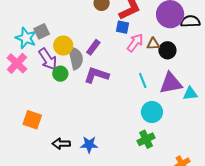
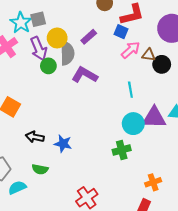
purple rectangle: (93, 47) -> (89, 37), moved
purple triangle: (171, 83) -> (154, 118), moved

